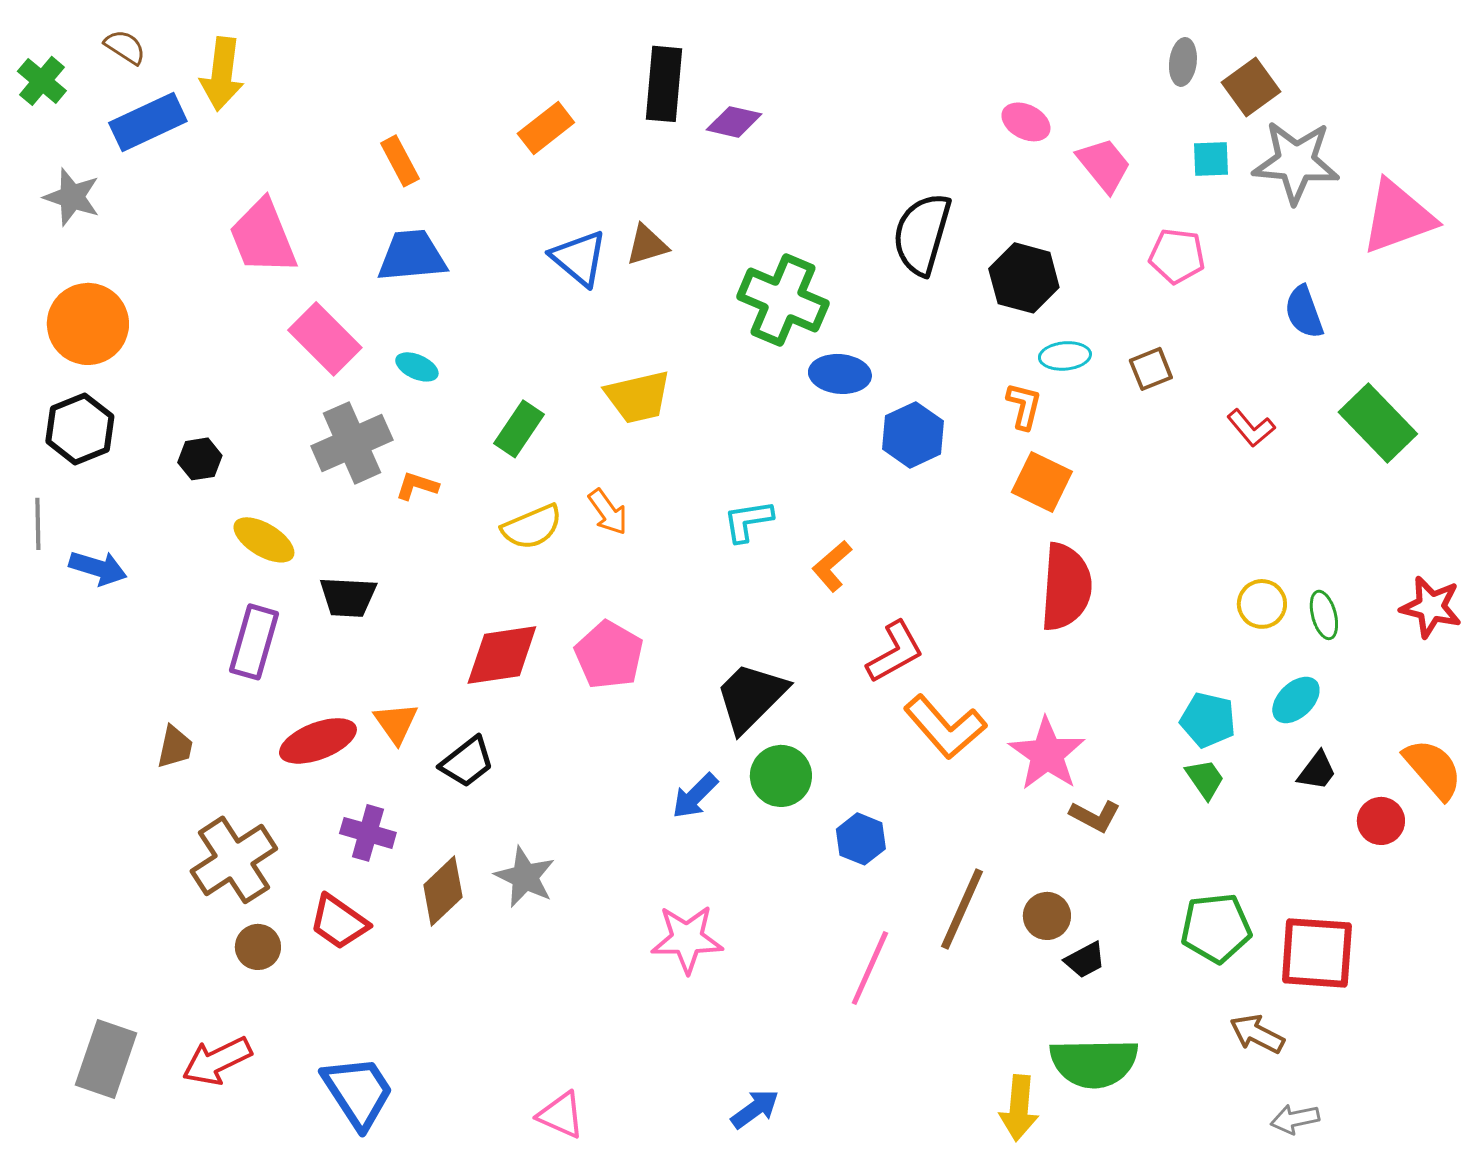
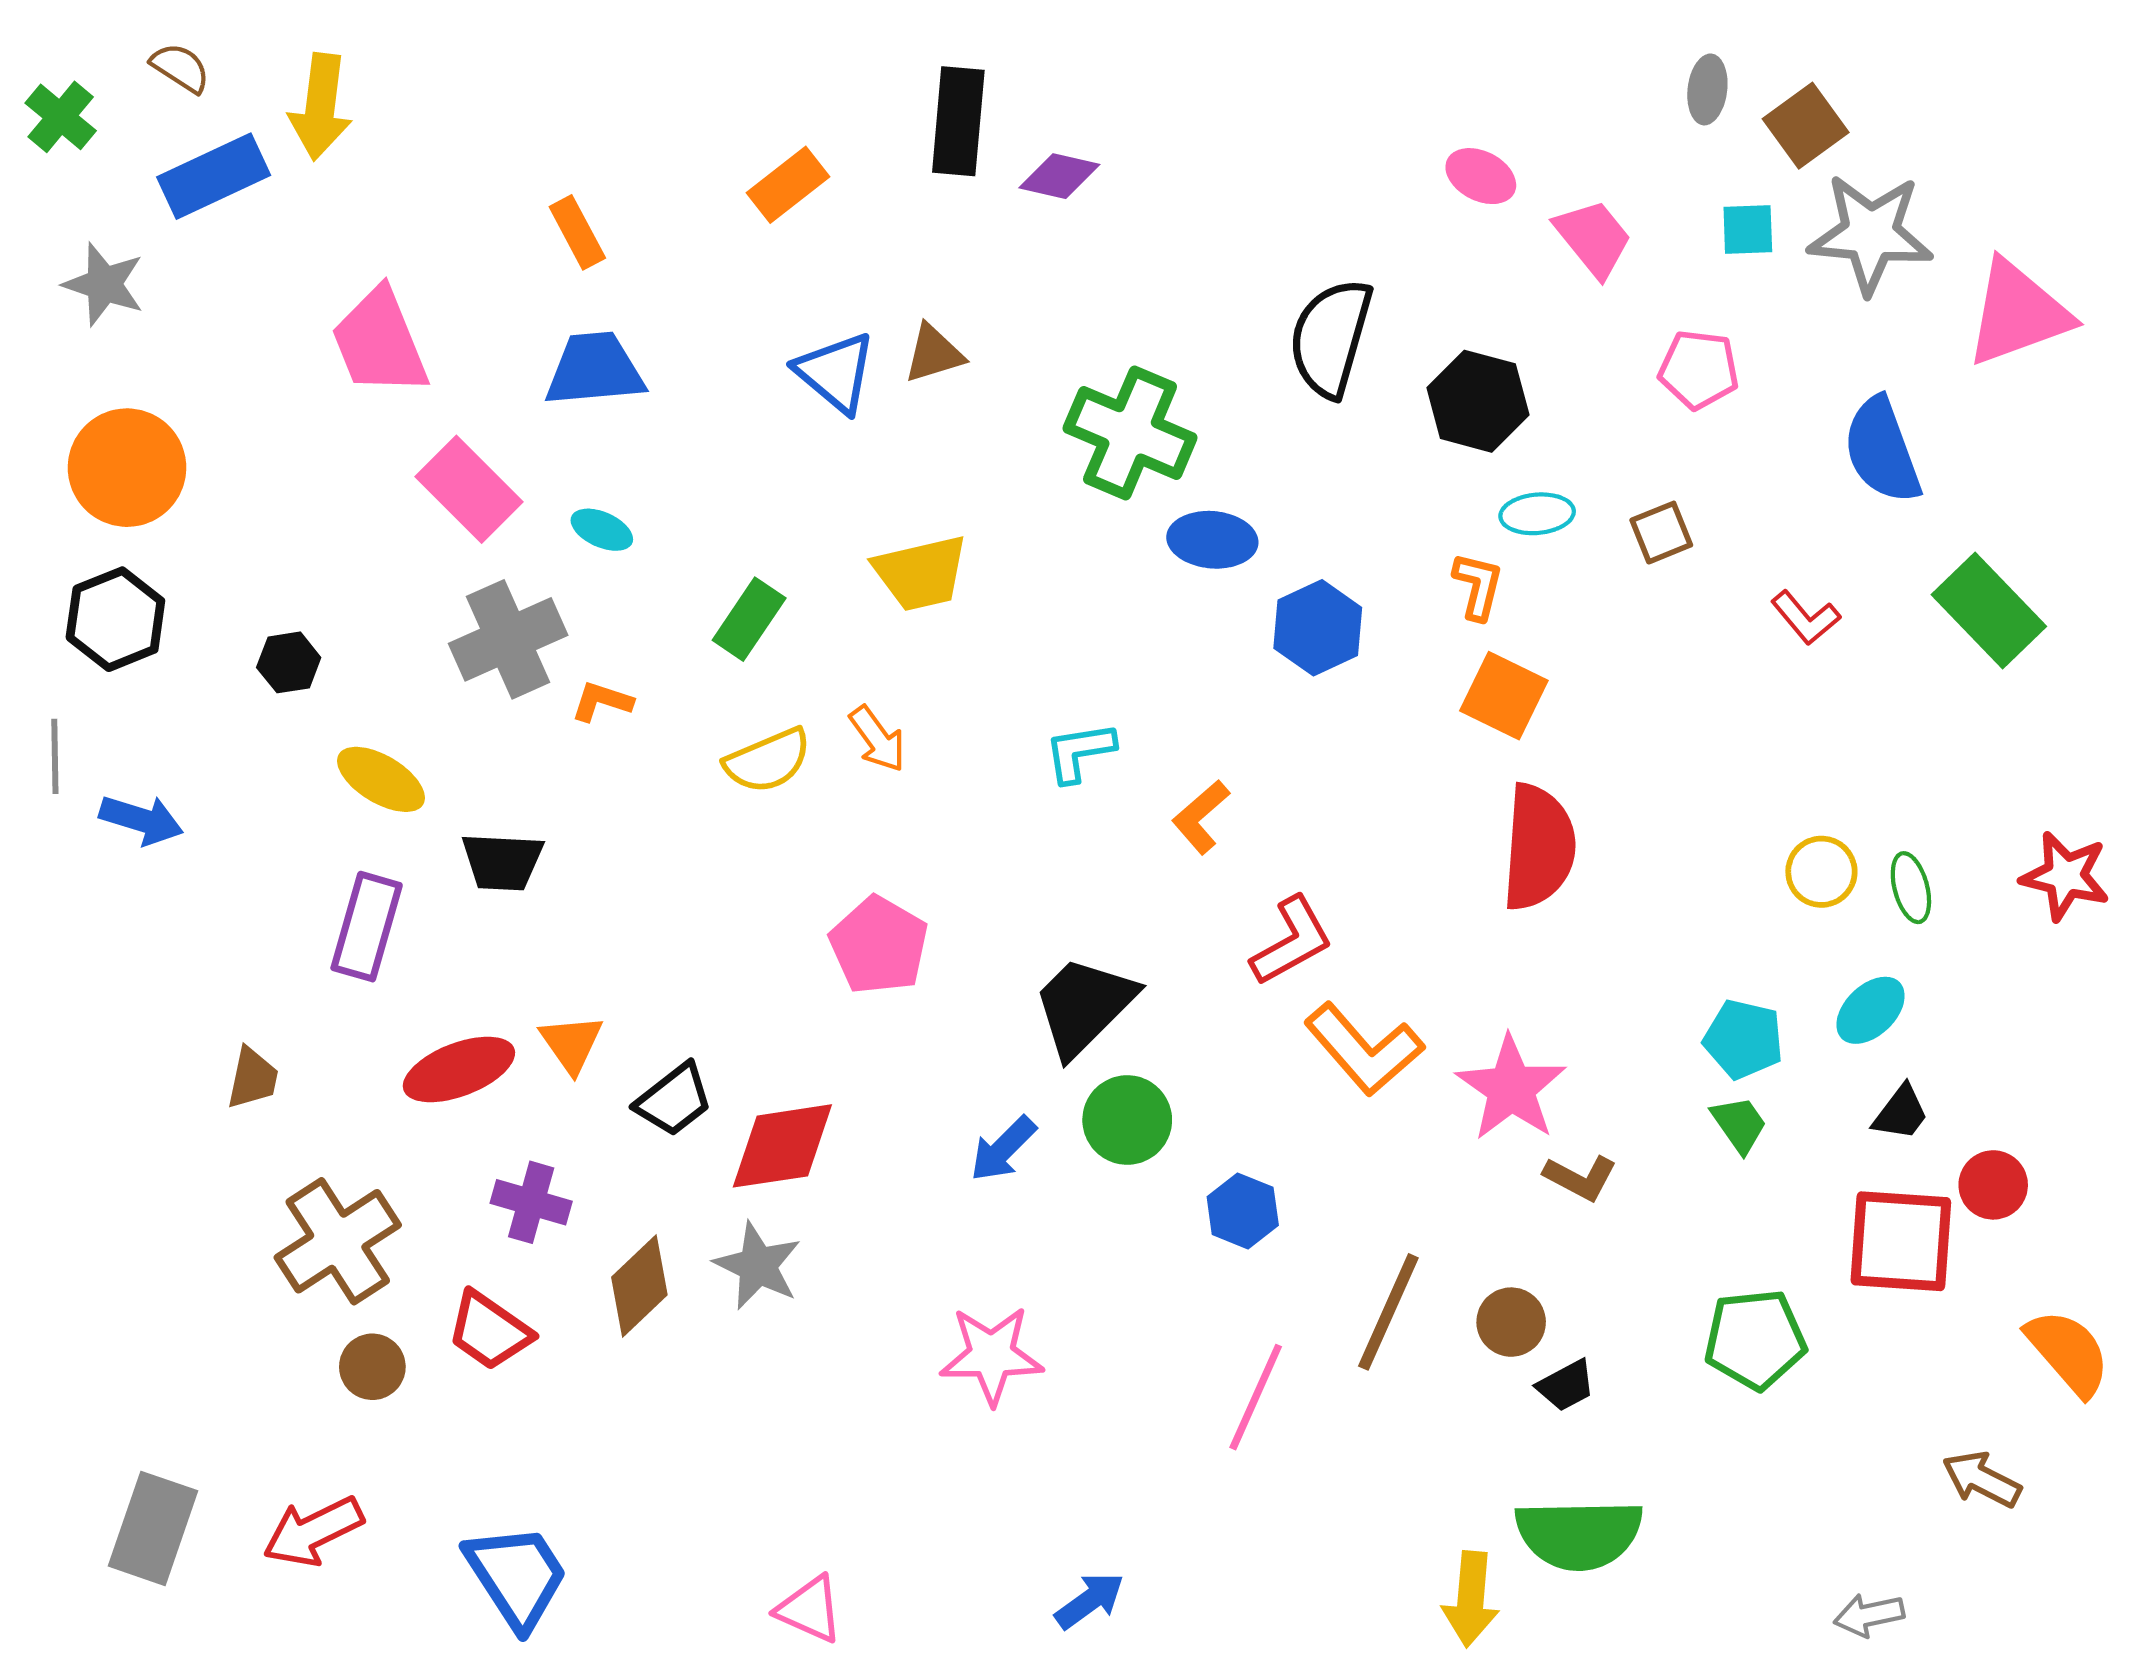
blue semicircle: (1304, 312) -> (1882, 450), size x1.4
red diamond: (502, 655) -> (782, 1146), moved
orange semicircle: (1433, 769) -> (2068, 1352), moved
red square: (1317, 953) -> (1901, 1241), moved
brown arrow: (1257, 1034) -> (1982, 1479), moved

